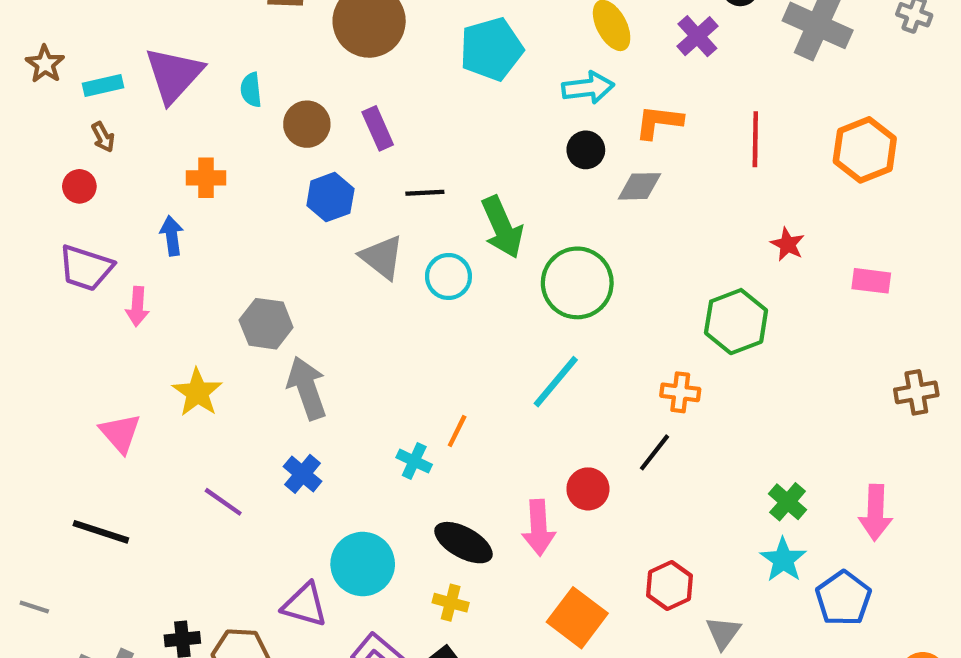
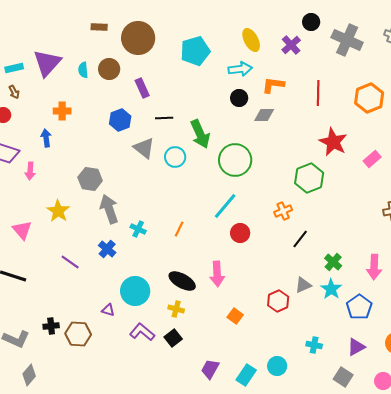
brown circle: (307, 124) -> (109, 69), moved
red star: (788, 244) -> (333, 142), size x1.8
pink rectangle: (871, 281) -> (372, 159), turned -48
orange cross: (680, 392) -> (283, 211), turned -30
black line: (654, 452) -> (300, 239), moved
cyan cross: (414, 461) -> (138, 229), moved
red circle: (588, 489) -> (240, 233), moved
purple triangle: (305, 605) -> (108, 310), size x0.6
orange square: (577, 618) -> (235, 316), size x0.6
gray triangle: (723, 633) -> (303, 285), moved, turned 30

